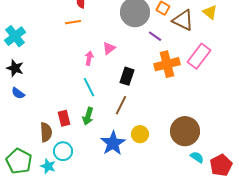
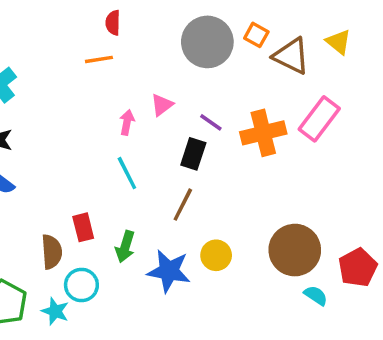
purple line: (155, 36) -> (211, 122), moved
green arrow: (88, 116) -> (125, 247), moved
blue star: (113, 143) -> (169, 271), turned -30
red pentagon: (221, 165) -> (358, 268), moved

